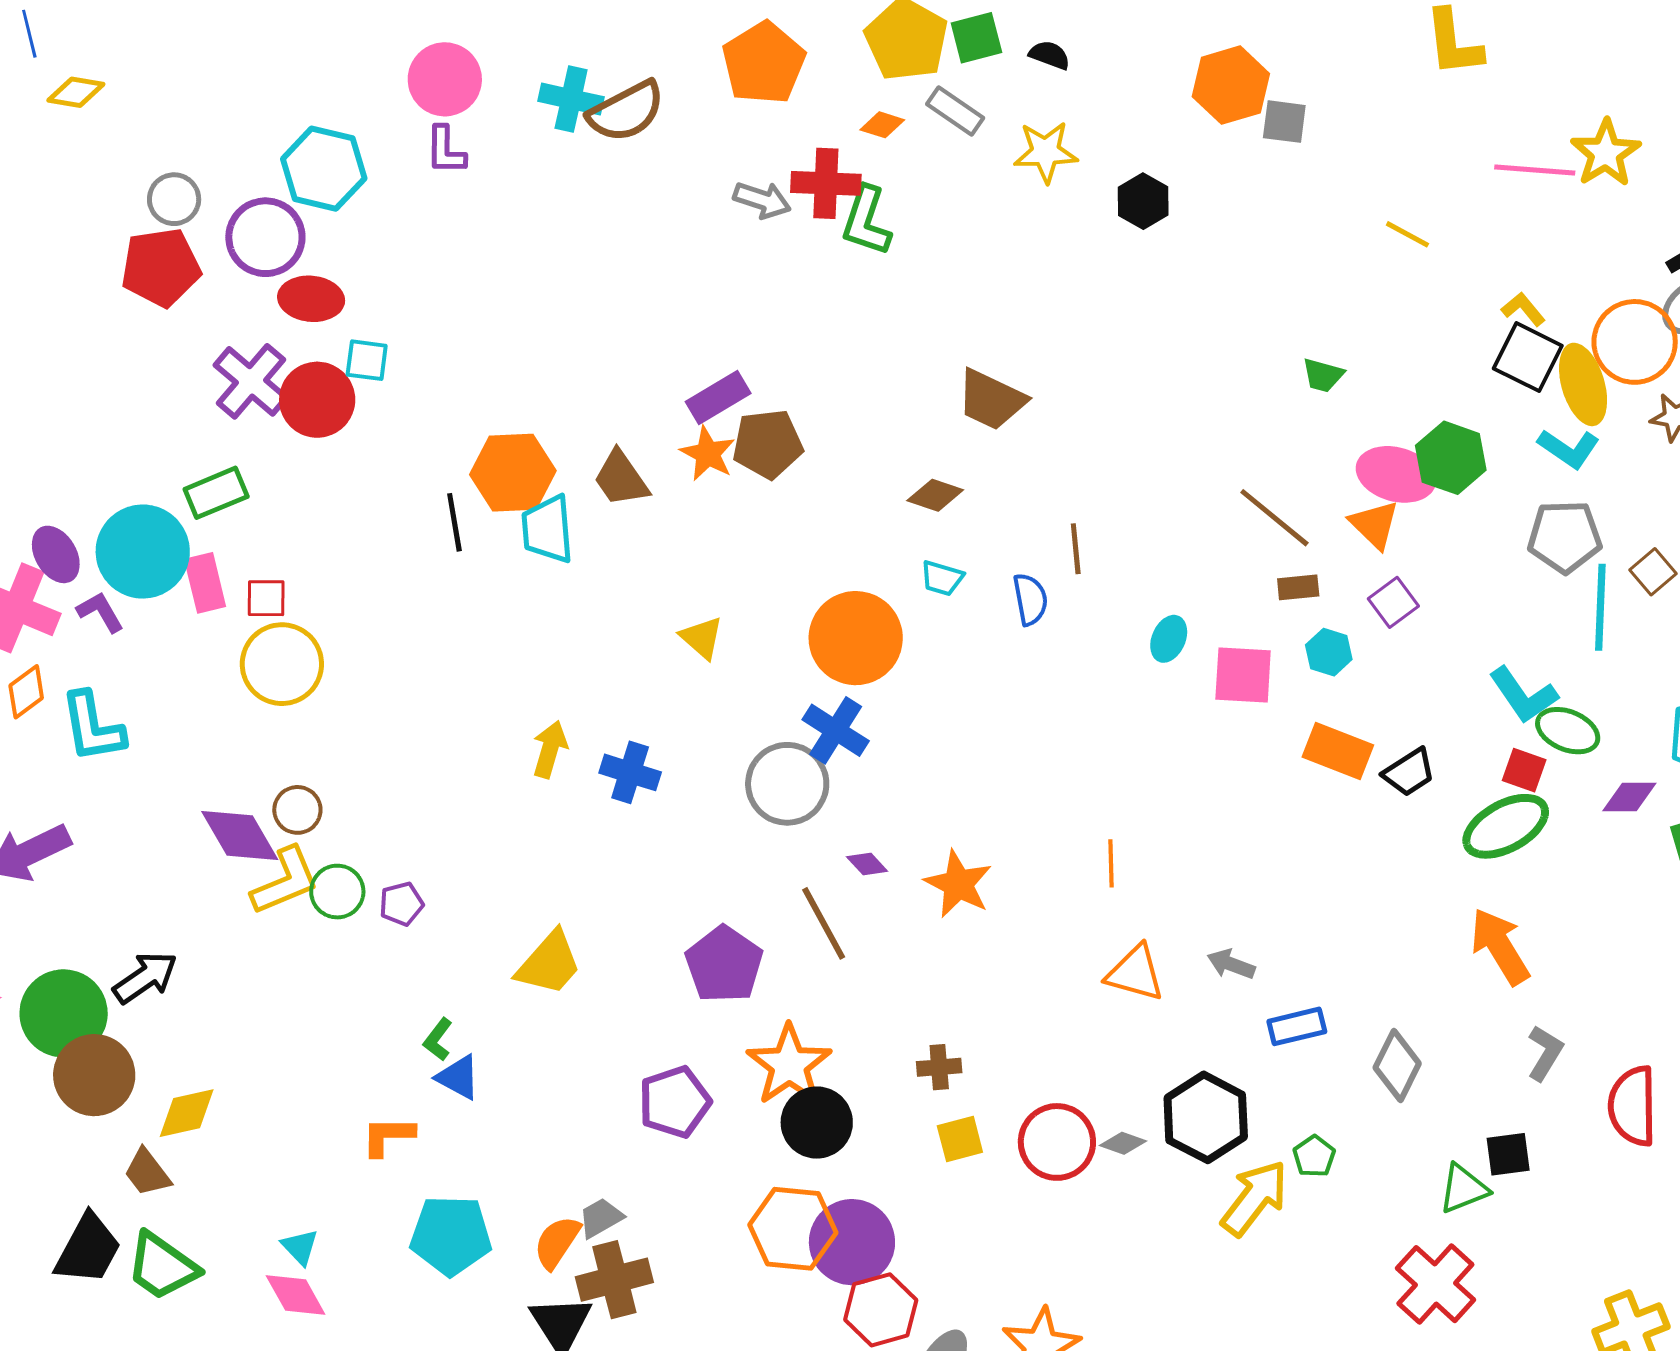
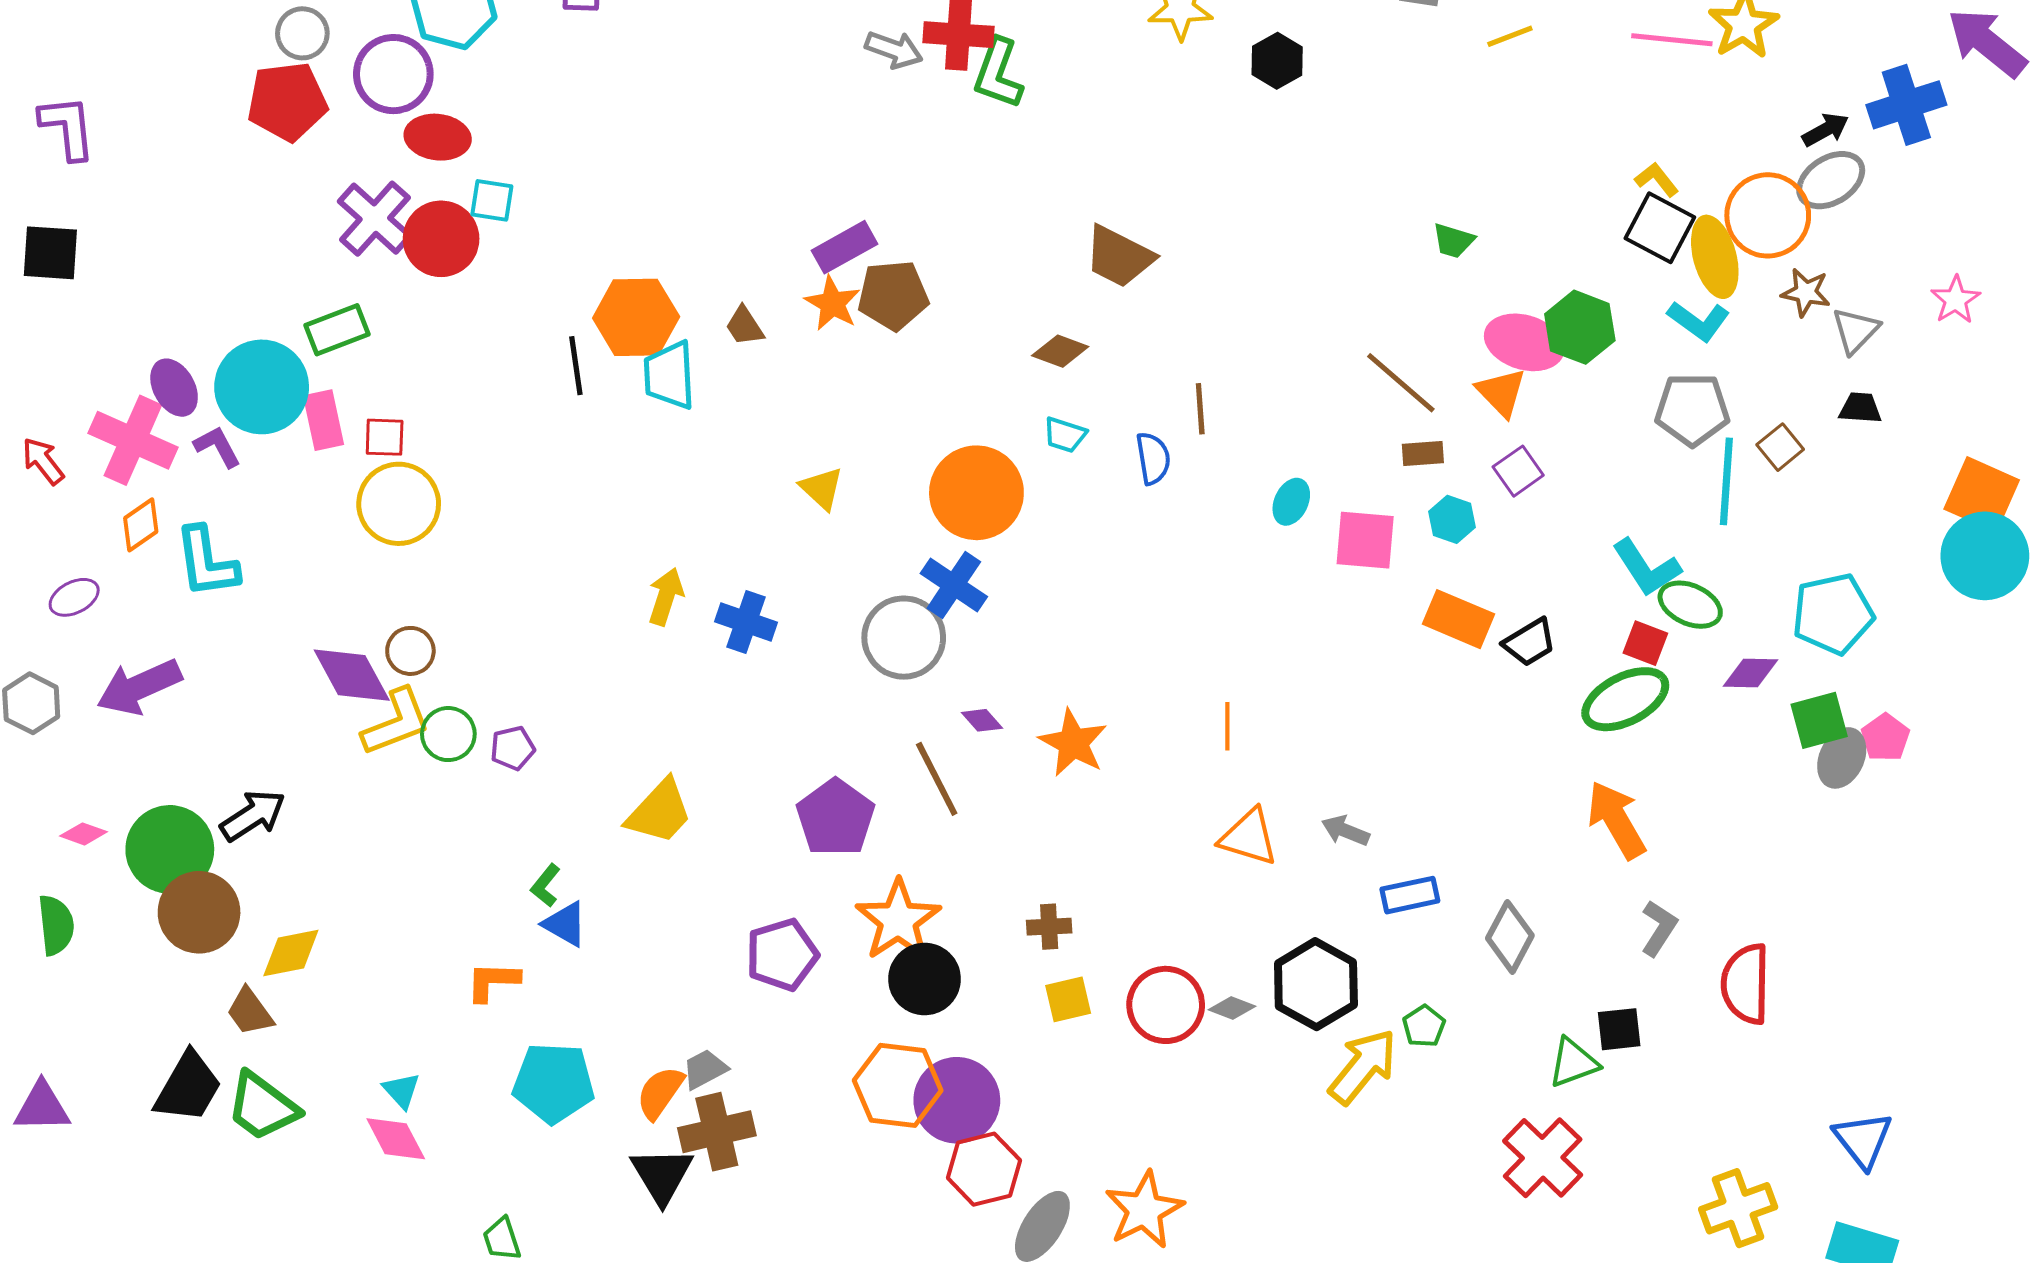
yellow line: (1407, 234) -> (1510, 36), moved, turned -51
brown trapezoid: (621, 479) -> (745, 326), size x0.7

